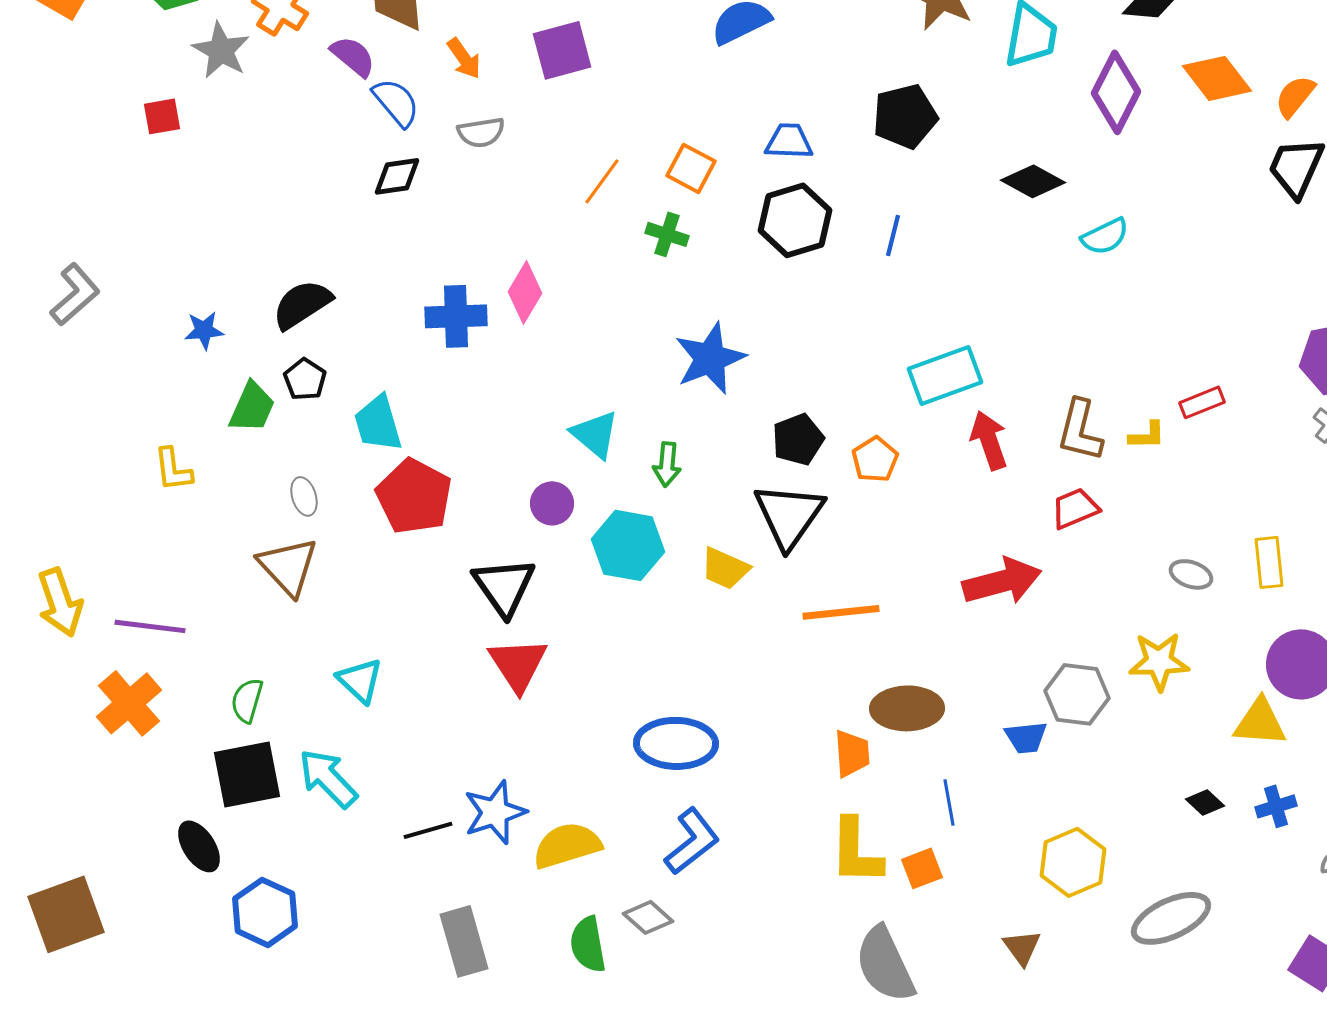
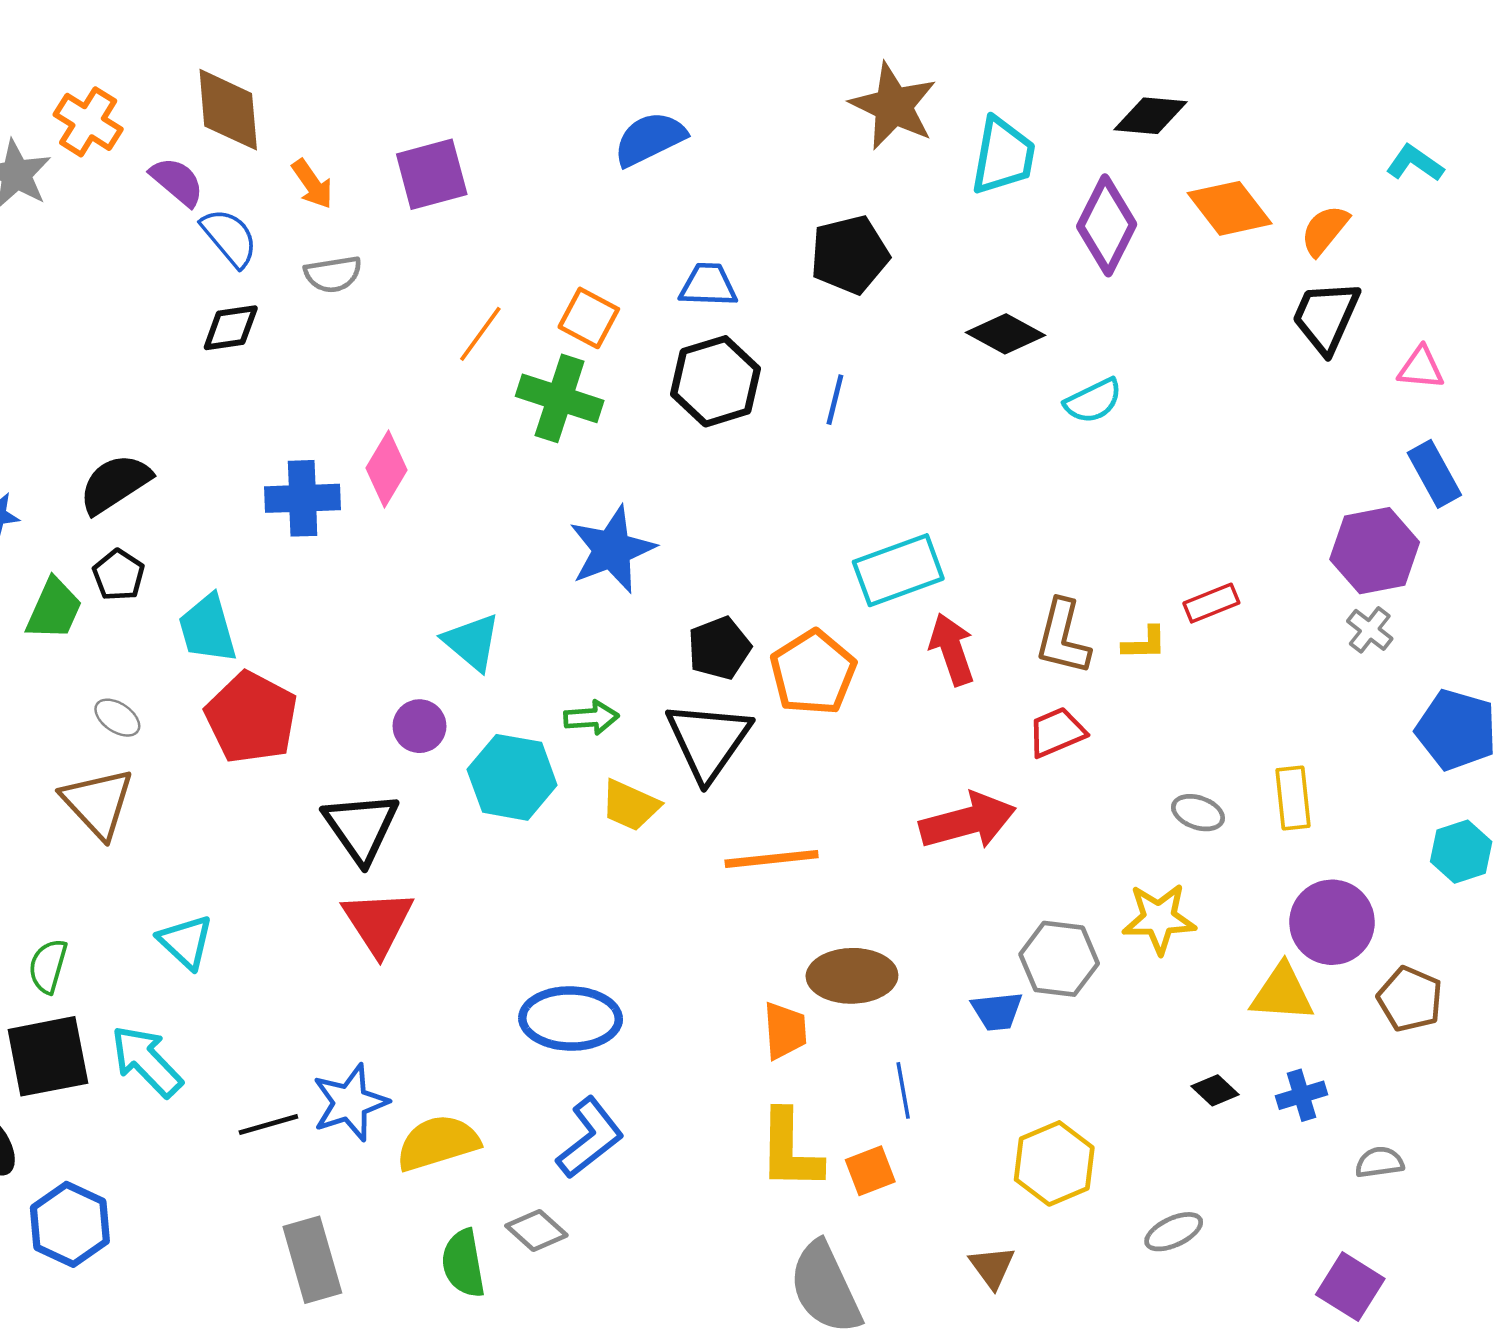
green cross: (667, 234) -> (560, 398), size x1.6
orange pentagon: (875, 459) -> (813, 673), size x1.5
green arrow: (667, 464) -> (591, 718), moved, turned -99
gray ellipse: (304, 496) -> (117, 718), turned -39
gray ellipse: (1171, 918) -> (1174, 1232), size x0.6

